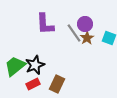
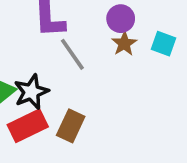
gray line: (74, 33) -> (72, 54), moved
red rectangle: (33, 84) -> (28, 126), size x1.5

